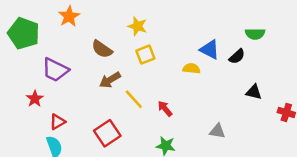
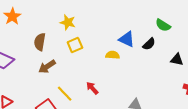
green semicircle: (255, 34) -> (163, 25), turned 35
brown semicircle: (102, 49) -> (40, 42), turned 66
black triangle: (254, 92) -> (177, 60), moved
yellow line: (134, 99) -> (65, 94), moved

